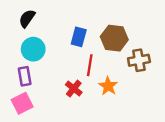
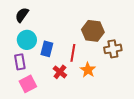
blue rectangle: (79, 37) -> (47, 49), moved
pink square: (22, 103) -> (28, 84), moved

